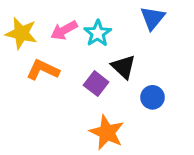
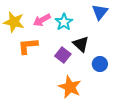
orange L-shape: (43, 70) -> (28, 46), turned -30

